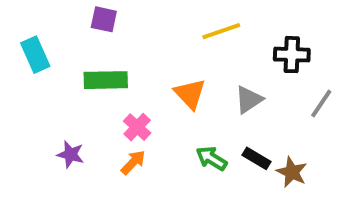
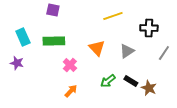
cyan rectangle: (35, 55) -> (23, 37), moved
purple star: (70, 154) -> (17, 63), moved
green arrow: (211, 158) -> (108, 81), turned -70
orange arrow: (133, 162) -> (71, 91), moved

